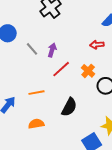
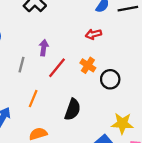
gray line: (32, 49) -> (21, 65), moved, turned 64
orange line: (37, 93) -> (33, 99), turned -49

